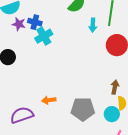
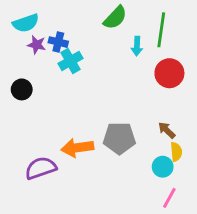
brown arrow: (115, 87) -> (167, 130), turned -56
orange arrow: (49, 100) -> (77, 148), size x1.6
gray pentagon: (83, 109) -> (119, 138), moved

